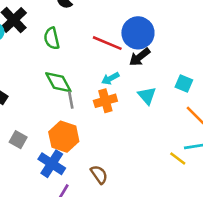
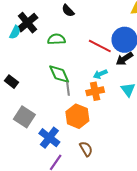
green semicircle: (52, 38) -> (56, 39), turned 96
orange hexagon: (64, 137) -> (77, 116), moved
gray square: (18, 140) -> (24, 117), size x1.5

